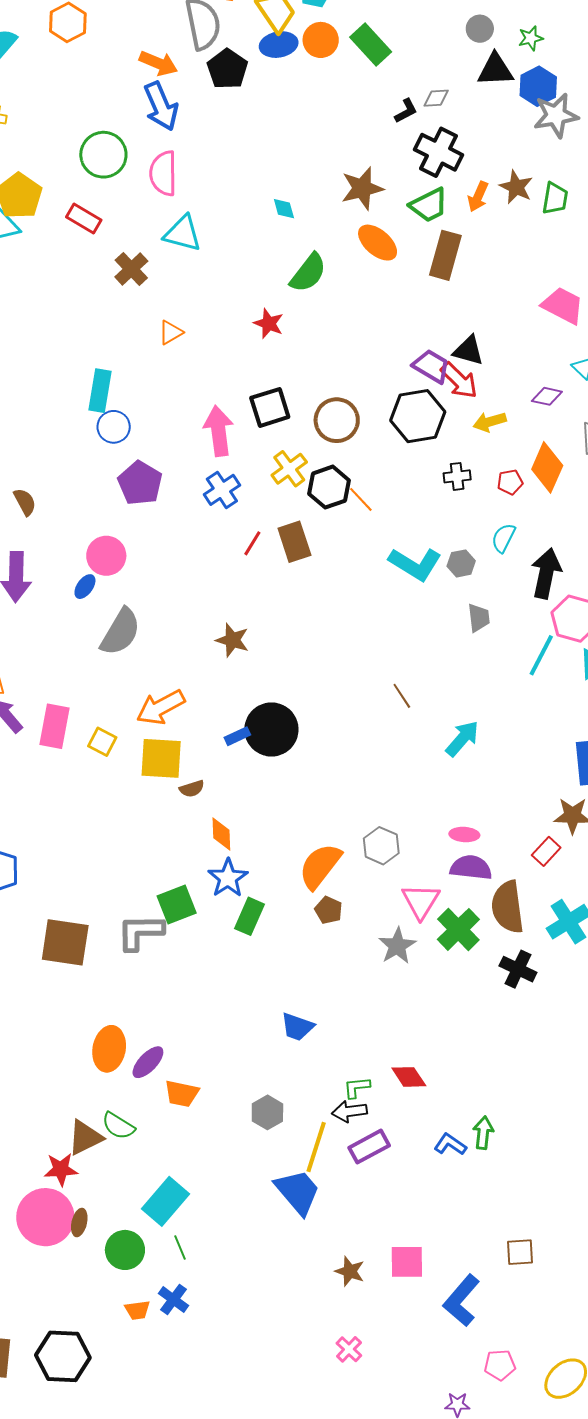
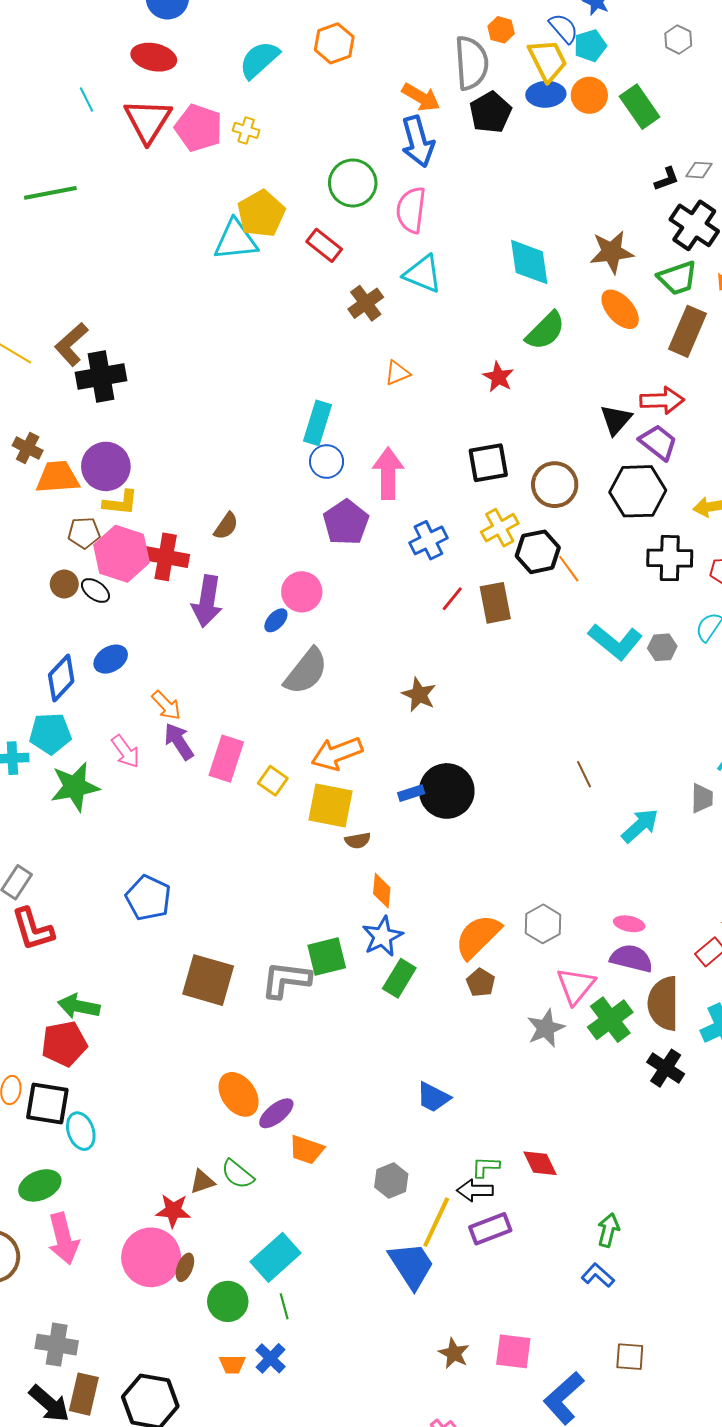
cyan diamond: (284, 209) -> (529, 262), size x2.0
black triangle: (468, 351) -> (616, 420), moved, turned 48
red arrow: (459, 380) -> (662, 400), moved, turned -54
pink arrow: (219, 431) -> (388, 473), moved
black cross: (457, 476) -> (670, 558), size x1.6
brown semicircle: (25, 502) -> (226, 526), turned 56
gray trapezoid: (479, 618) -> (702, 798), moved
orange ellipse: (109, 1049) -> (239, 1094), turned -54
brown triangle: (85, 1138) -> (202, 1182), size x0.7
blue L-shape: (450, 1144) -> (598, 1275), moved

